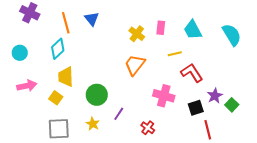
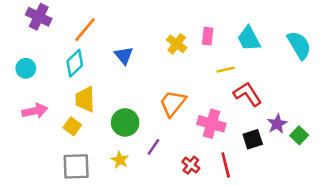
blue triangle: (92, 19) -> (124, 55), moved
orange line: (66, 23) -> (85, 30), turned 55
orange trapezoid: (135, 65) -> (173, 103), moved
red line: (208, 130) -> (226, 165), moved

